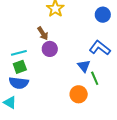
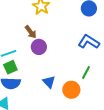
blue triangle: (84, 66) -> (49, 82), moved
green line: (95, 78) -> (86, 72), turned 56

